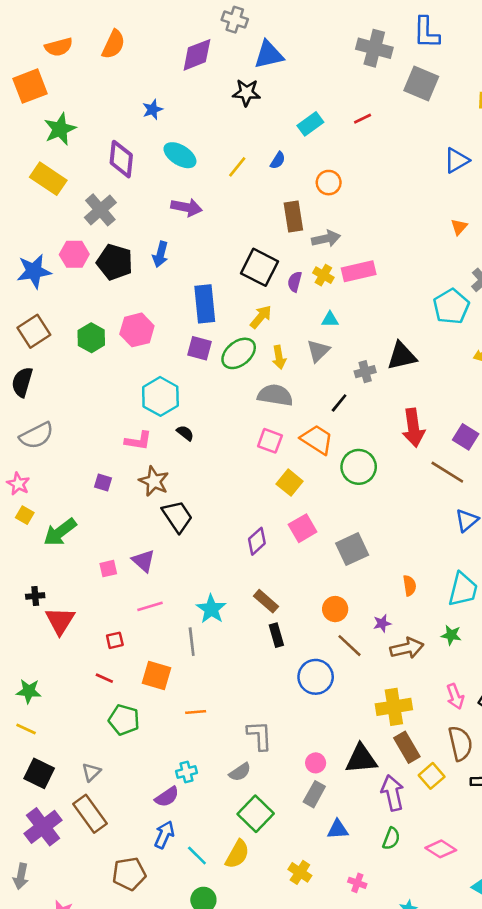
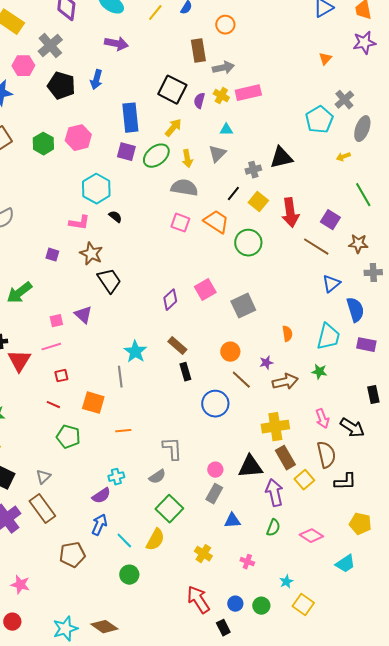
pink hexagon: (74, 254) -> (23, 66), moved
yellow square: (290, 483) -> (258, 202), moved
pink line: (150, 606) -> (51, 347), moved

